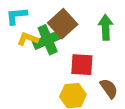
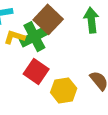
red square: (82, 65) -> (36, 72), moved, turned 35

